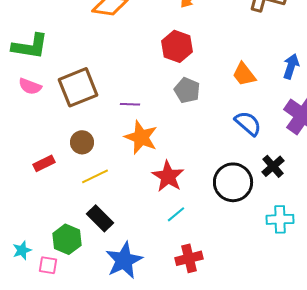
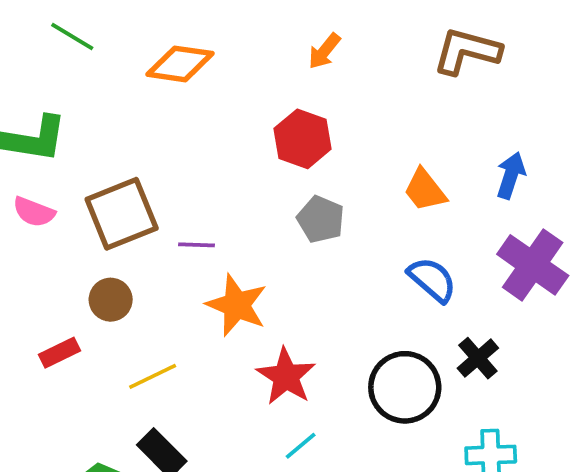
purple line: (130, 104) -> (196, 245), moved
brown circle: (82, 142) -> (111, 300), moved

